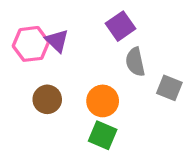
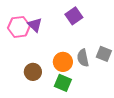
gray semicircle: (135, 62) -> (83, 58), moved
brown circle: (47, 99) -> (33, 72), moved

